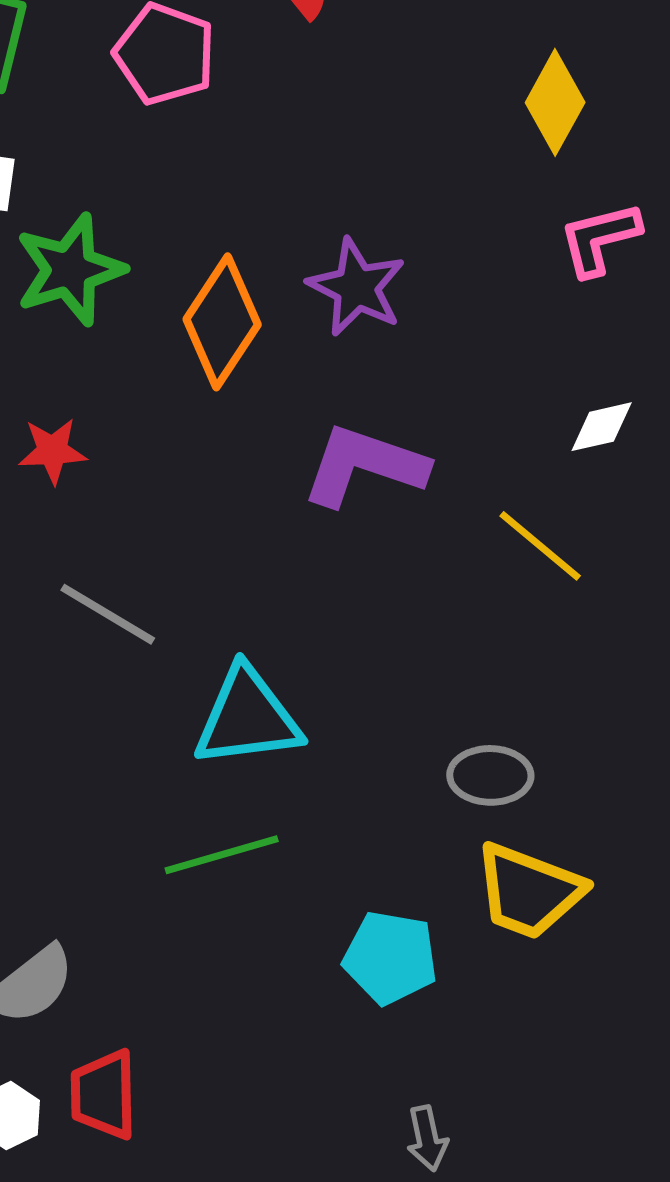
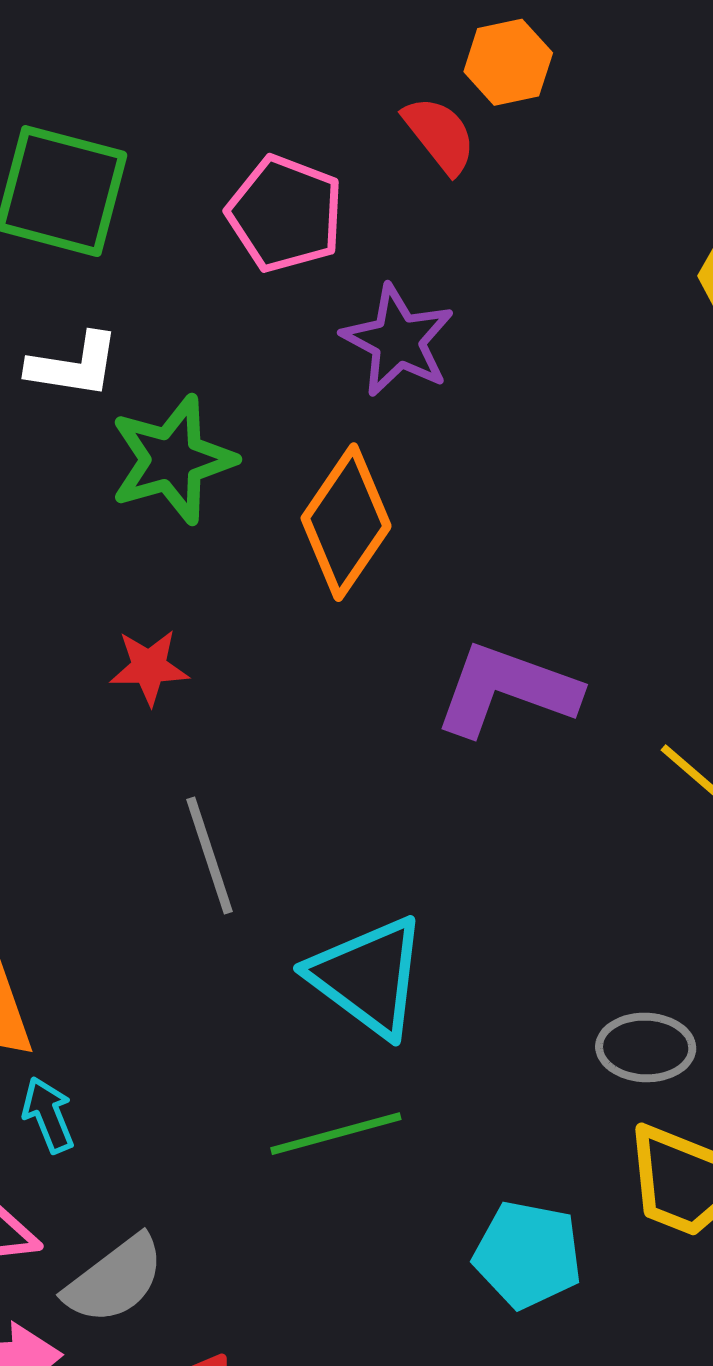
purple star: (357, 287) -> (398, 341), moved
gray line: (108, 614) -> (210, 856), turned 40
cyan triangle: (247, 717) -> (368, 977), turned 43

